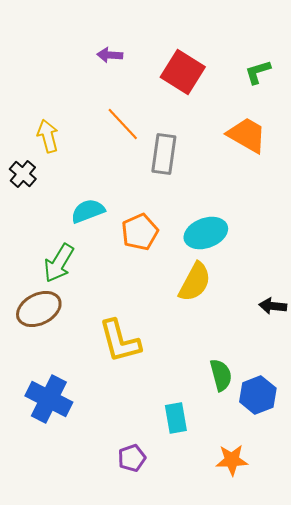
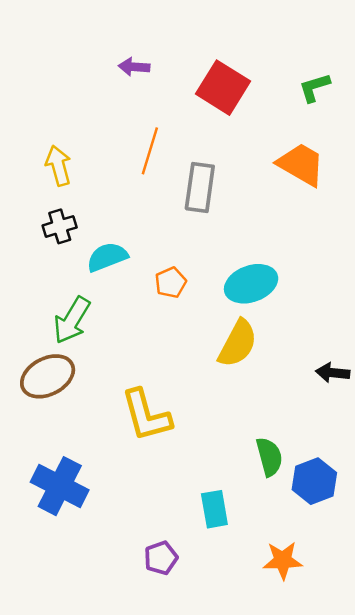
orange line: (123, 124) -> (150, 151), turned 60
black cross: (23, 174) -> (60, 226), moved, turned 32
orange pentagon: (140, 232) -> (171, 283), size x0.7

